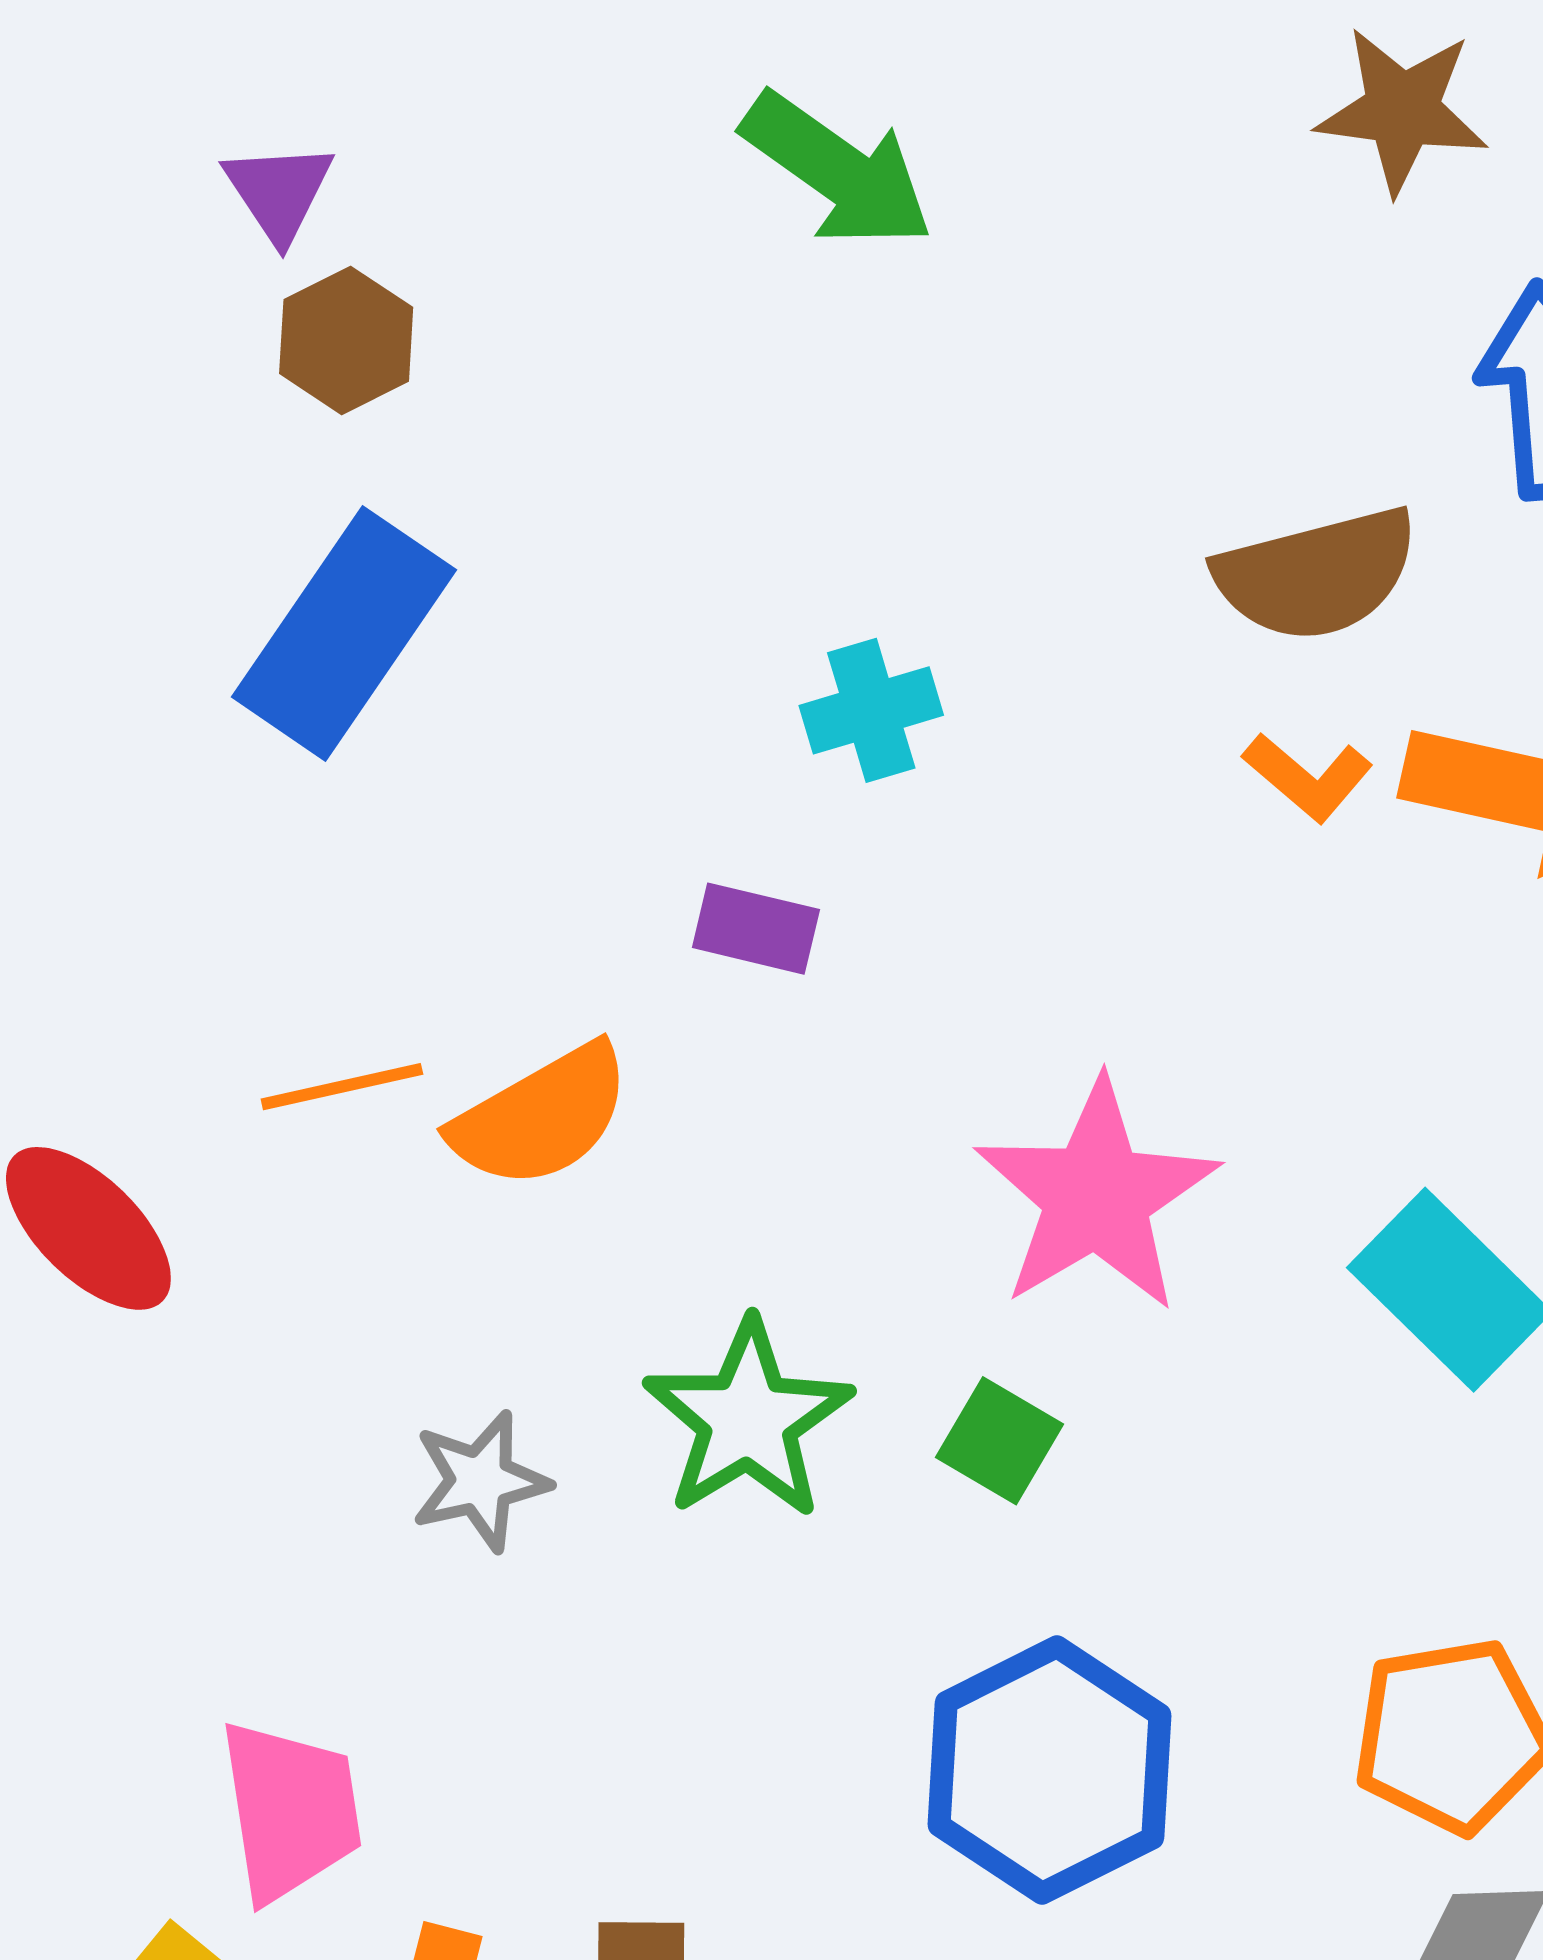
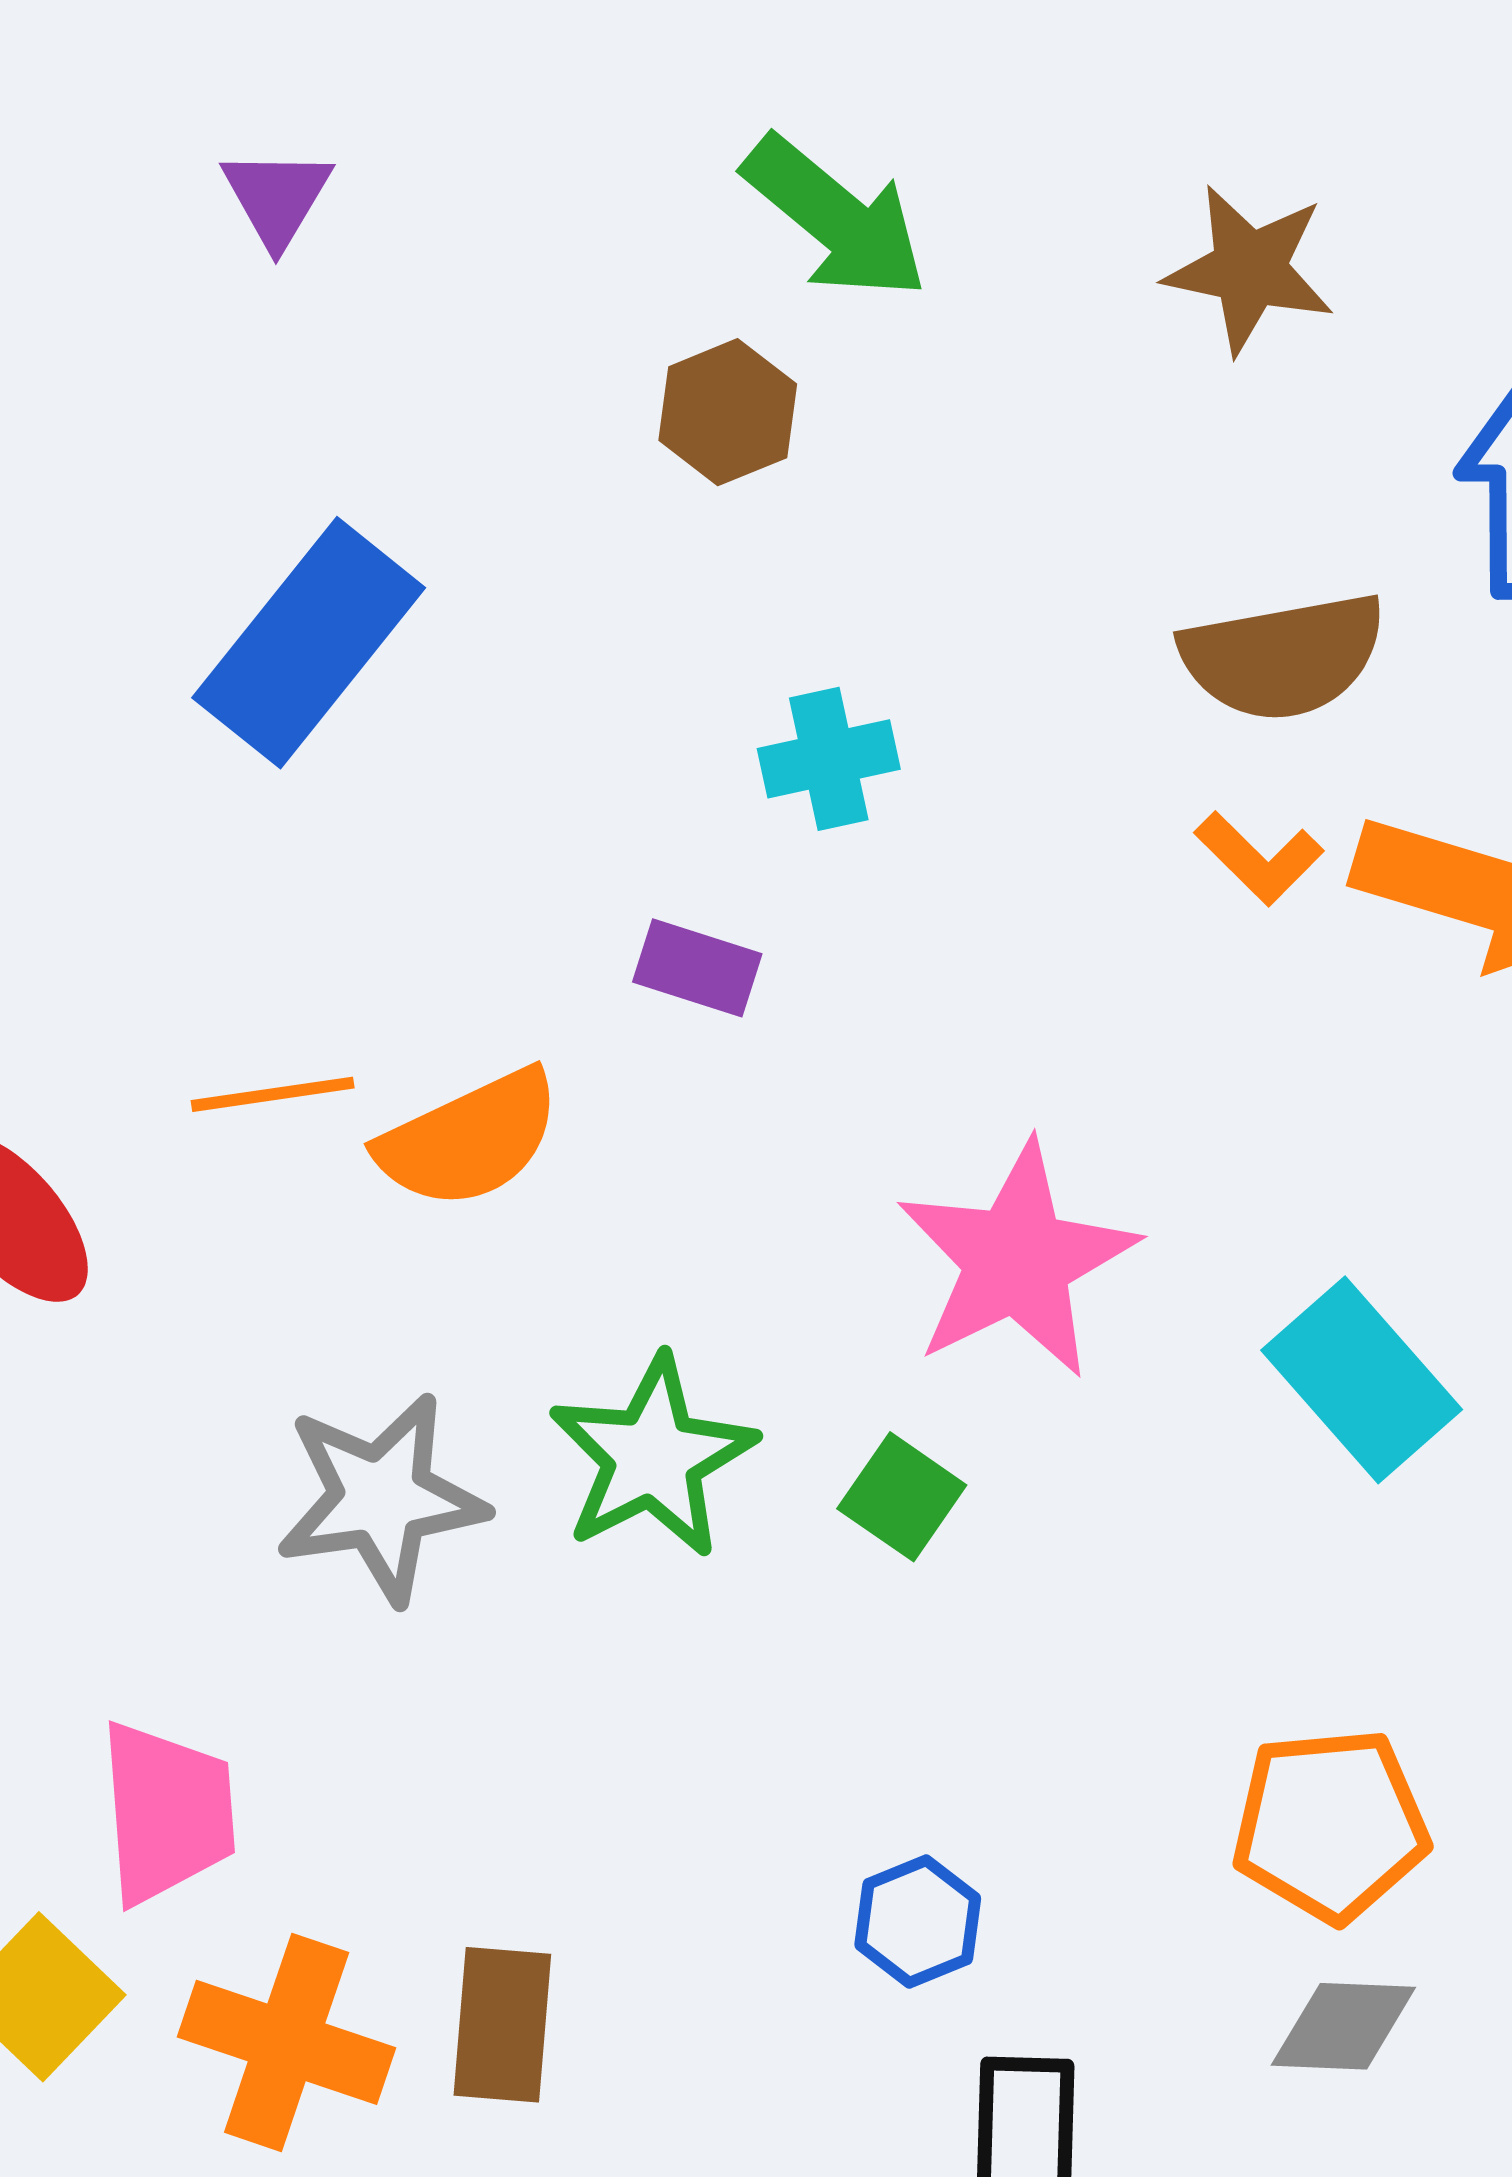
brown star: (1402, 110) -> (1249, 269), moved
brown hexagon: (346, 340) -> (728, 412), moved
gray star: (480, 1481) -> (381, 1498), size x1.5
blue hexagon: (1049, 1770) -> (918, 1921), moved, size x0.5

